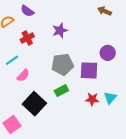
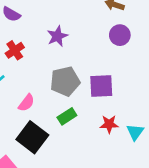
purple circle: (108, 53) -> (120, 35), moved
pink semicircle: (23, 75) -> (26, 103), moved
cyan triangle: (110, 98) -> (135, 132), moved

